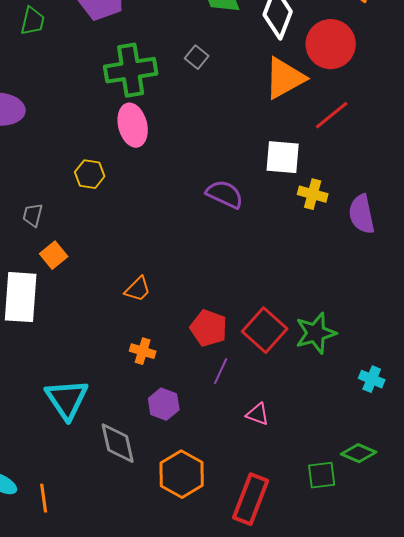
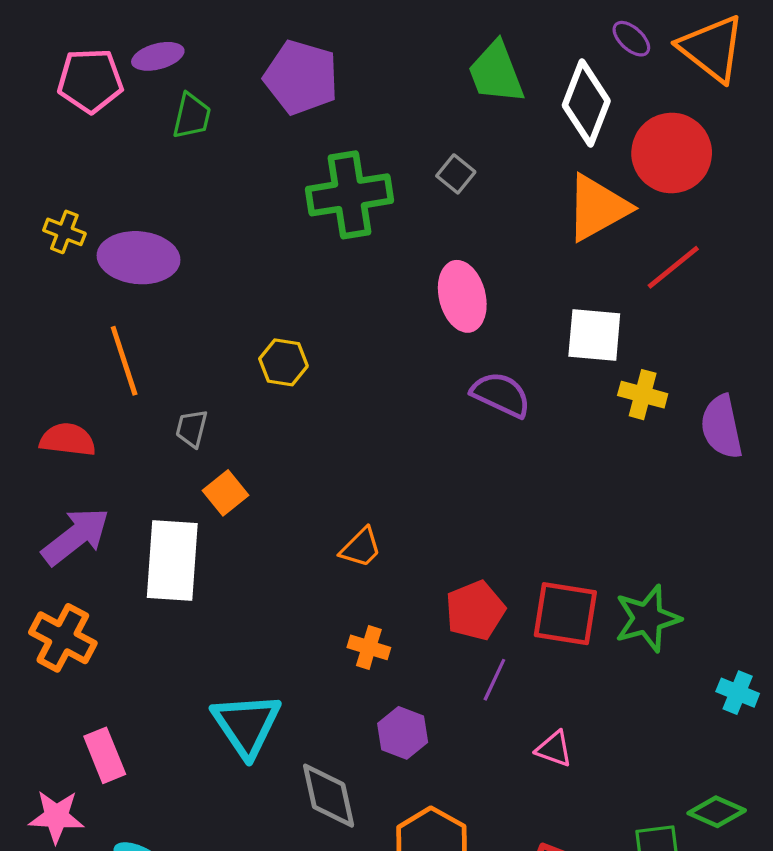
pink ellipse: (133, 125) -> (462, 296), moved
red pentagon: (209, 328) -> (475, 610), turned 30
red square: (265, 330) -> (565, 614), turned -33

